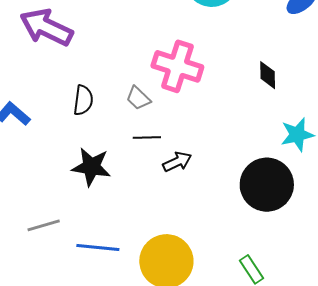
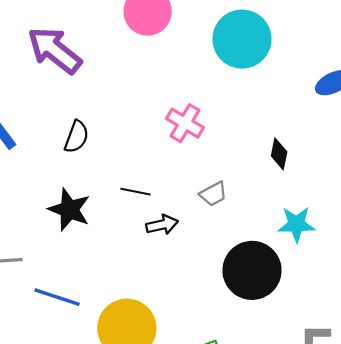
pink cross: (177, 66) -> (185, 123), size x0.7
gray trapezoid: (138, 98) -> (213, 194), moved, turned -84

